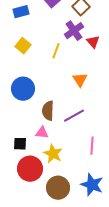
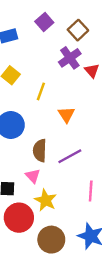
yellow line: (56, 51) -> (41, 91), moved
orange triangle: (80, 80) -> (66, 115), moved
pink triangle: (42, 133) -> (33, 176), turned 40

